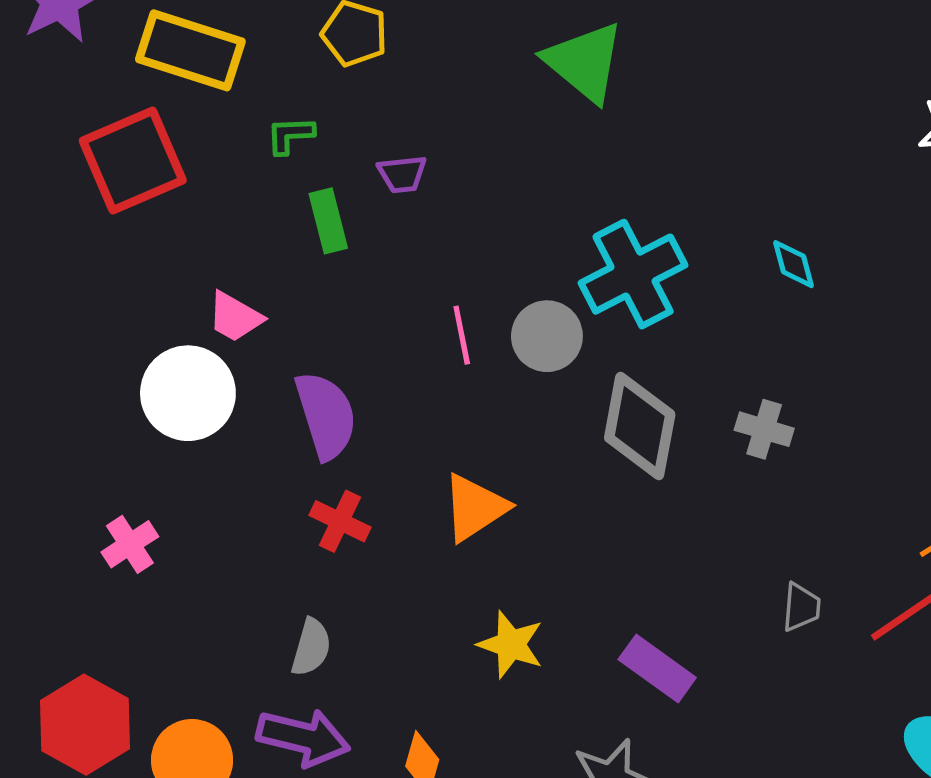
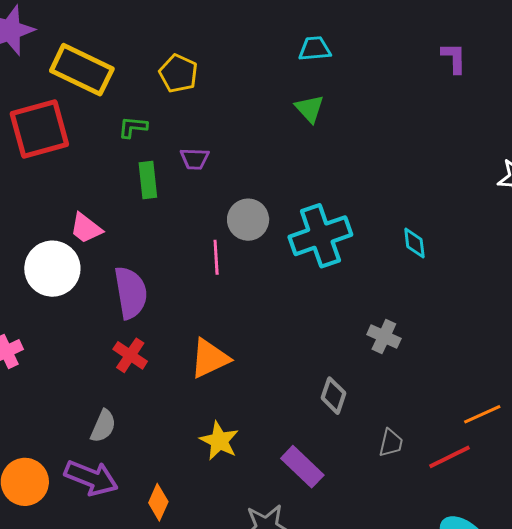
green triangle: (584, 62) -> (310, 109), size x0.6
gray circle: (547, 336) -> (248, 220), moved
gray diamond: (640, 426) -> (333, 396), moved, size x0.6

